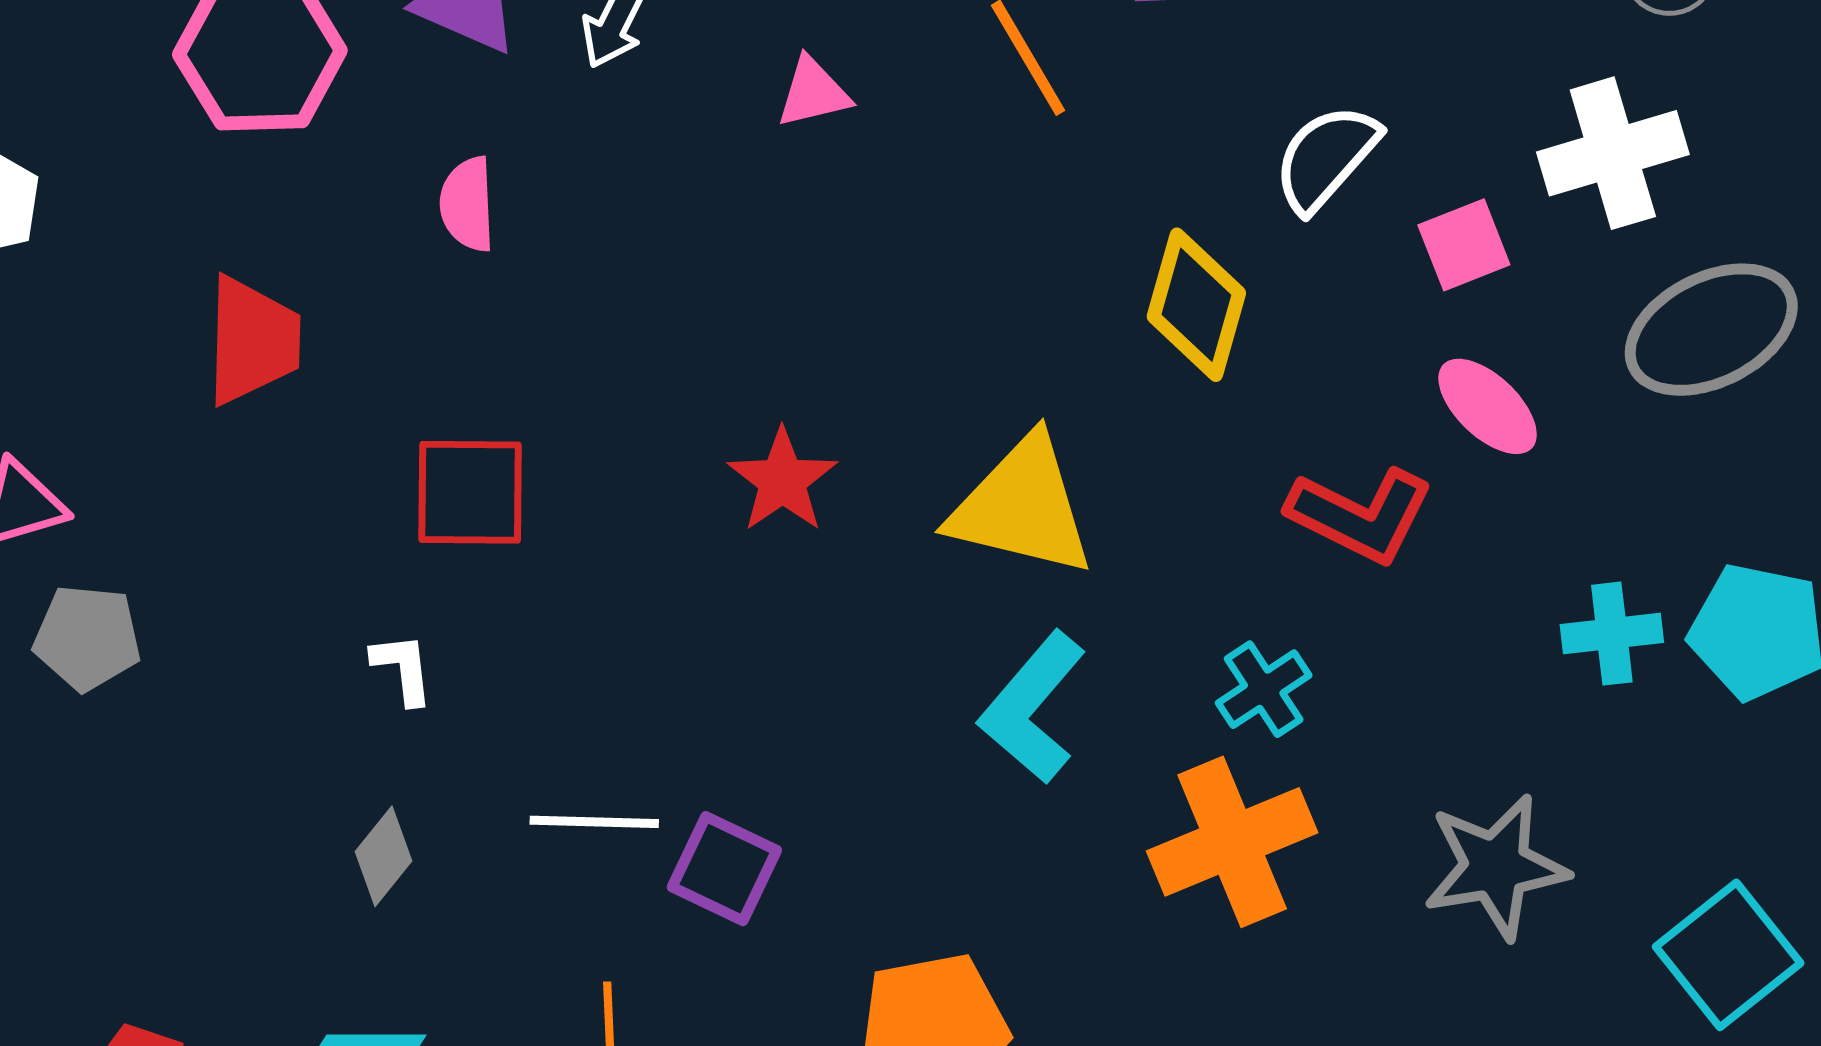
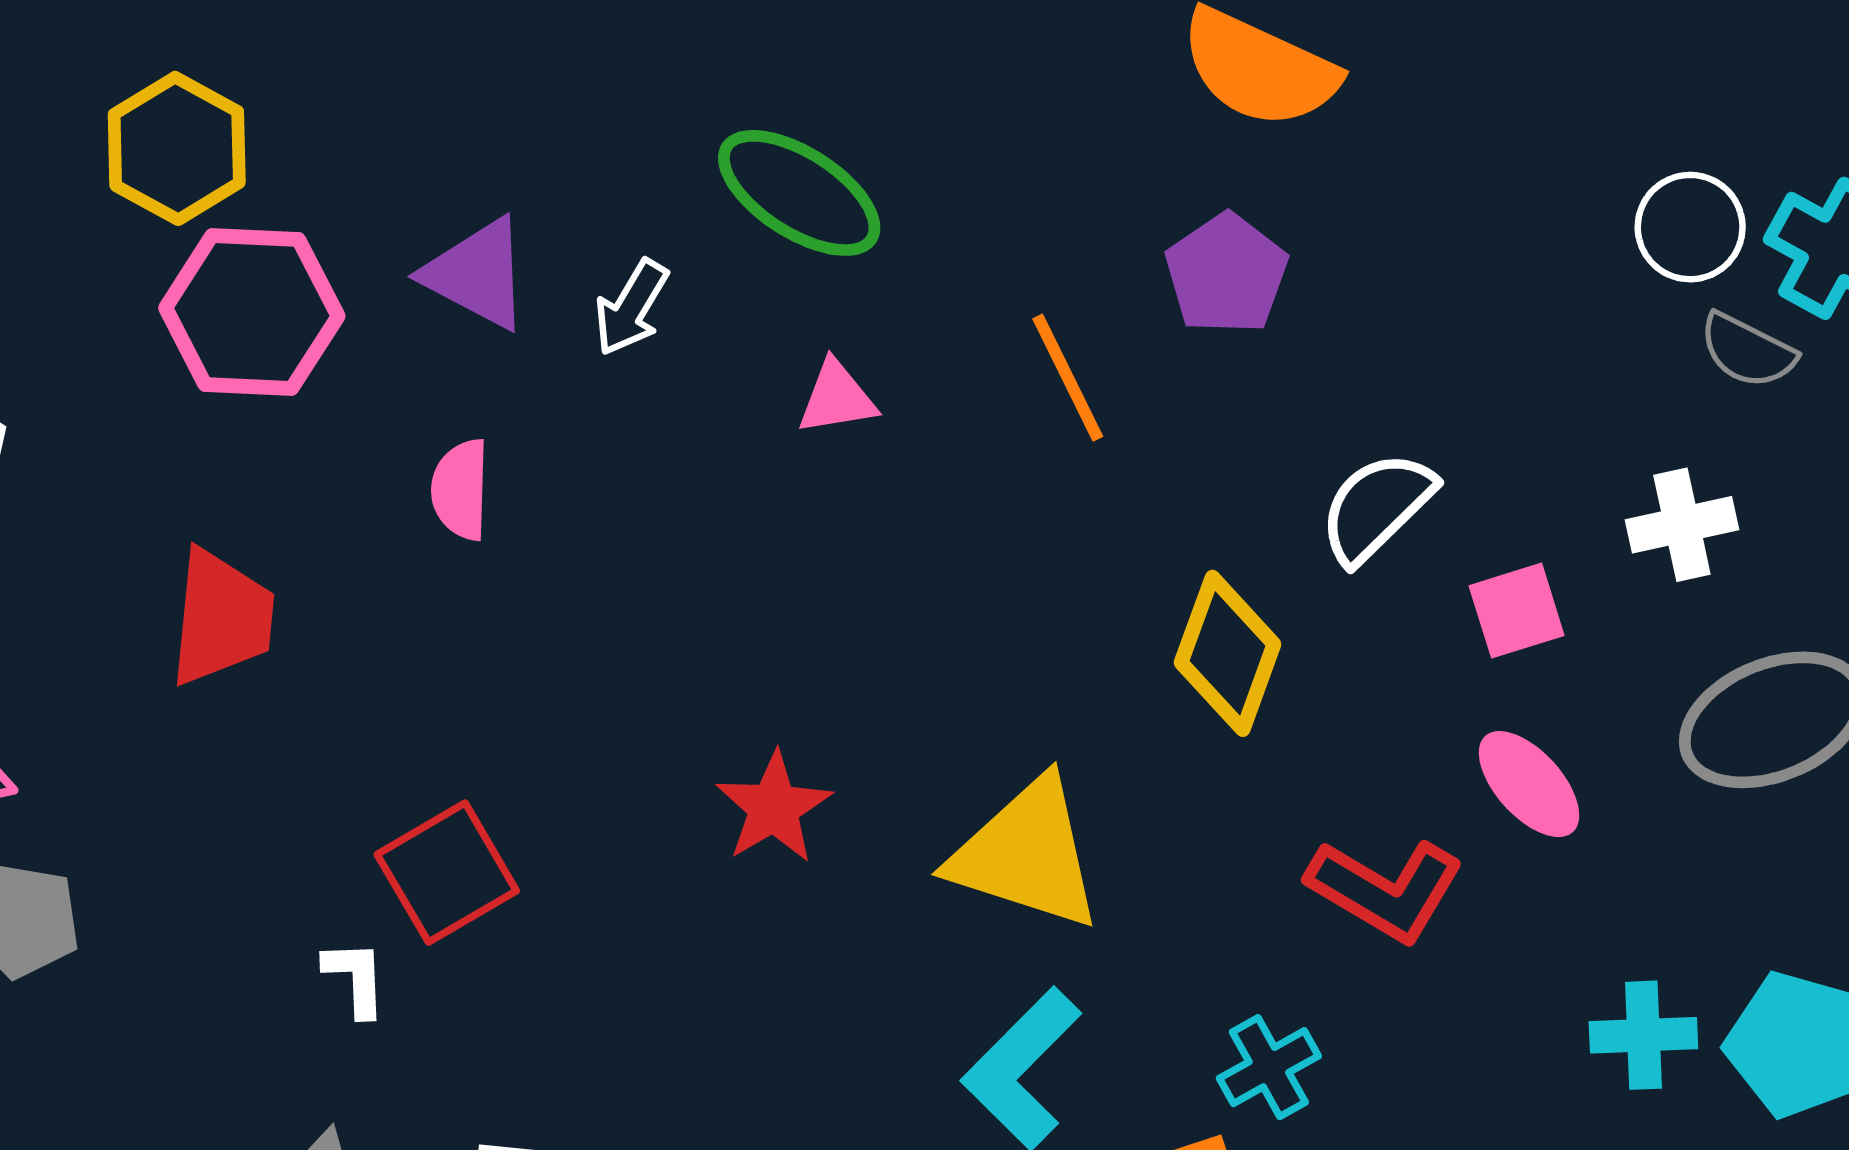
white cross: (1613, 153) -> (1682, 525), size x0.7
red square: (470, 492) -> (447, 873), moved, turned -35

